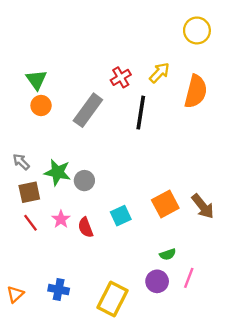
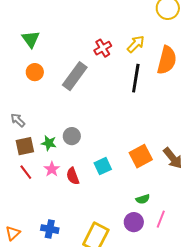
green triangle: (36, 80) -> (31, 39), moved
black line: (141, 113) -> (136, 78), moved
green star: (57, 172) -> (49, 143), moved, size x0.7

